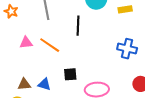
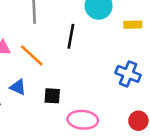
blue triangle: (44, 84) -> (18, 87), moved

